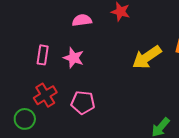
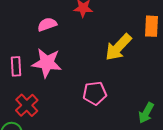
pink star: (74, 58) -> (47, 63), size x1.4
pink pentagon: (83, 102) -> (95, 93), moved

